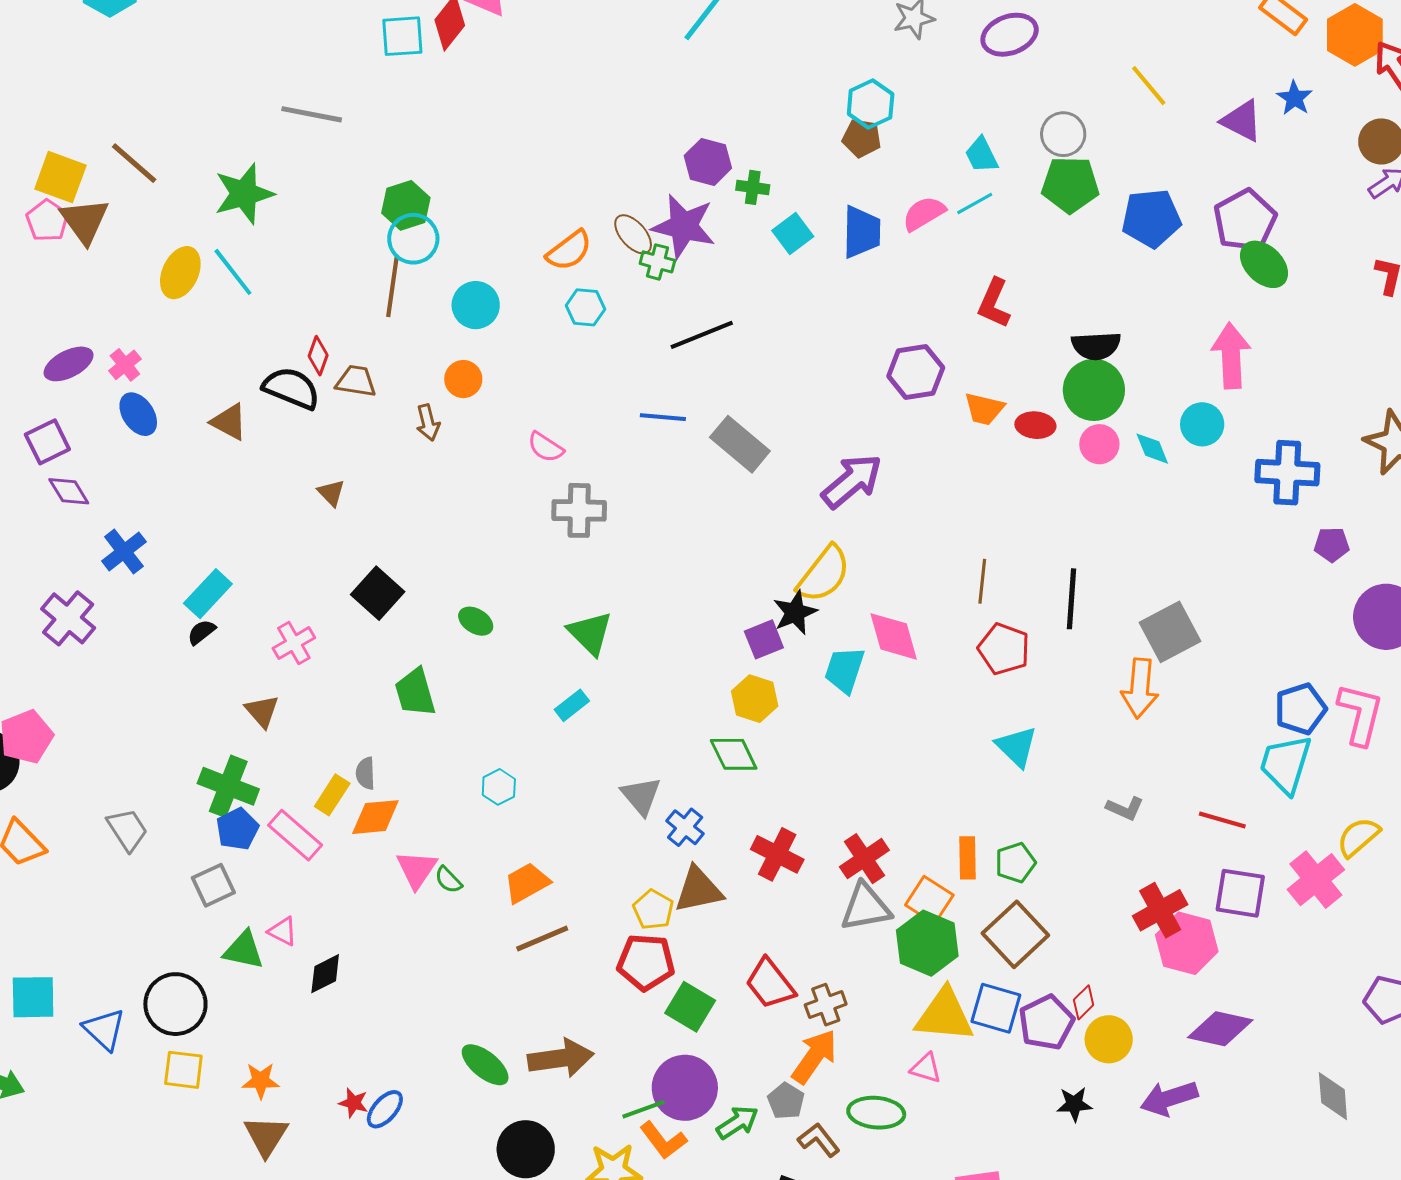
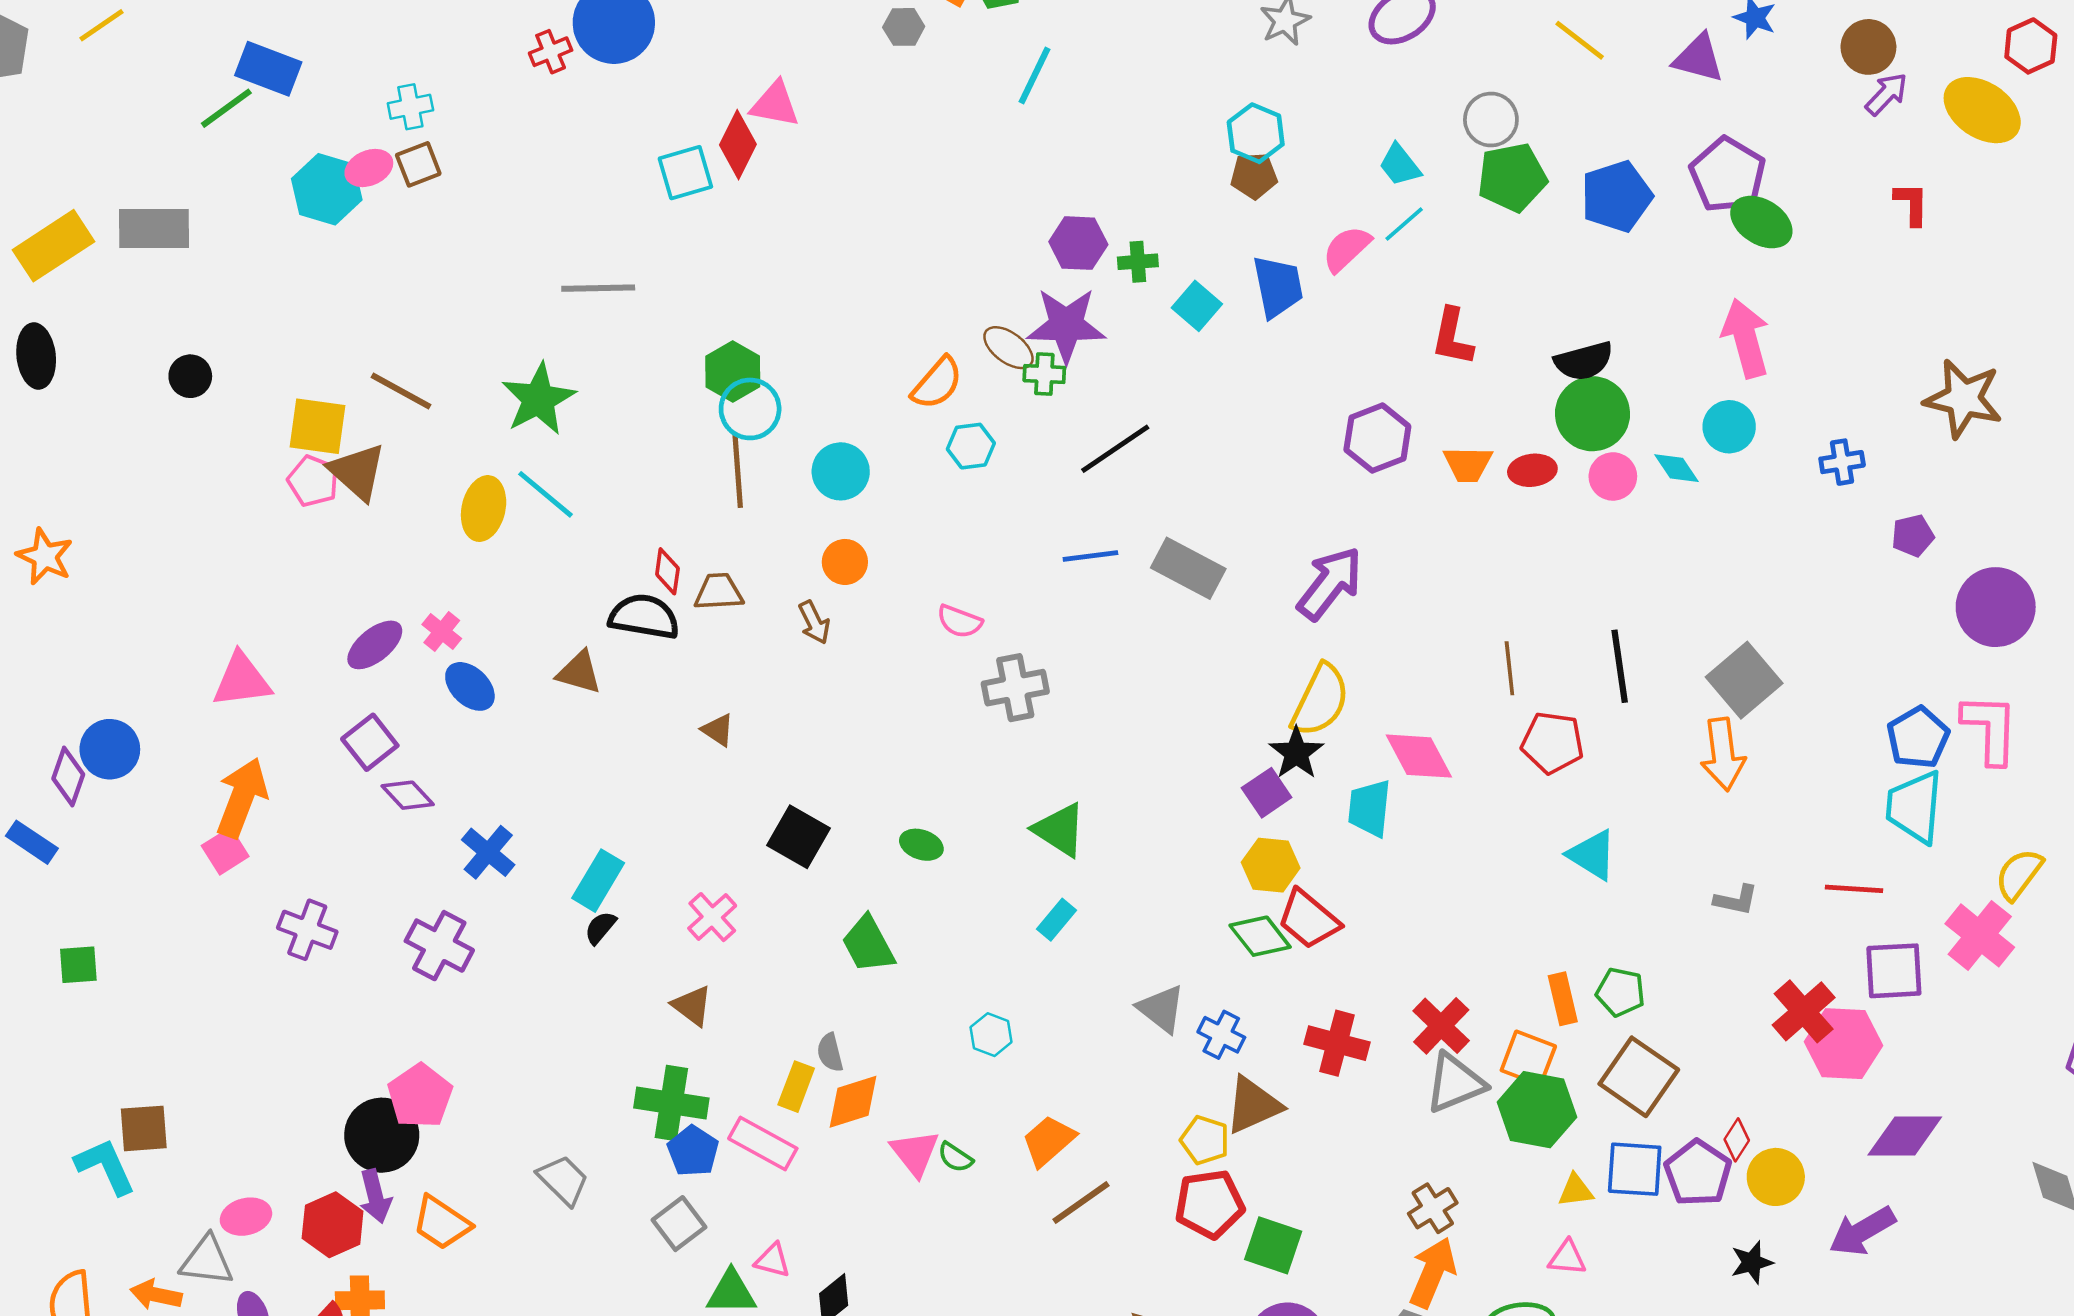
blue cross: (1287, 473) -> (1842, 462), size x0.6
green pentagon: (1015, 863) -> (1620, 992), turned -30
red trapezoid: (770, 984) -> (1309, 919), moved
yellow triangle: (944, 1015) -> (1576, 1190), size x0.5

